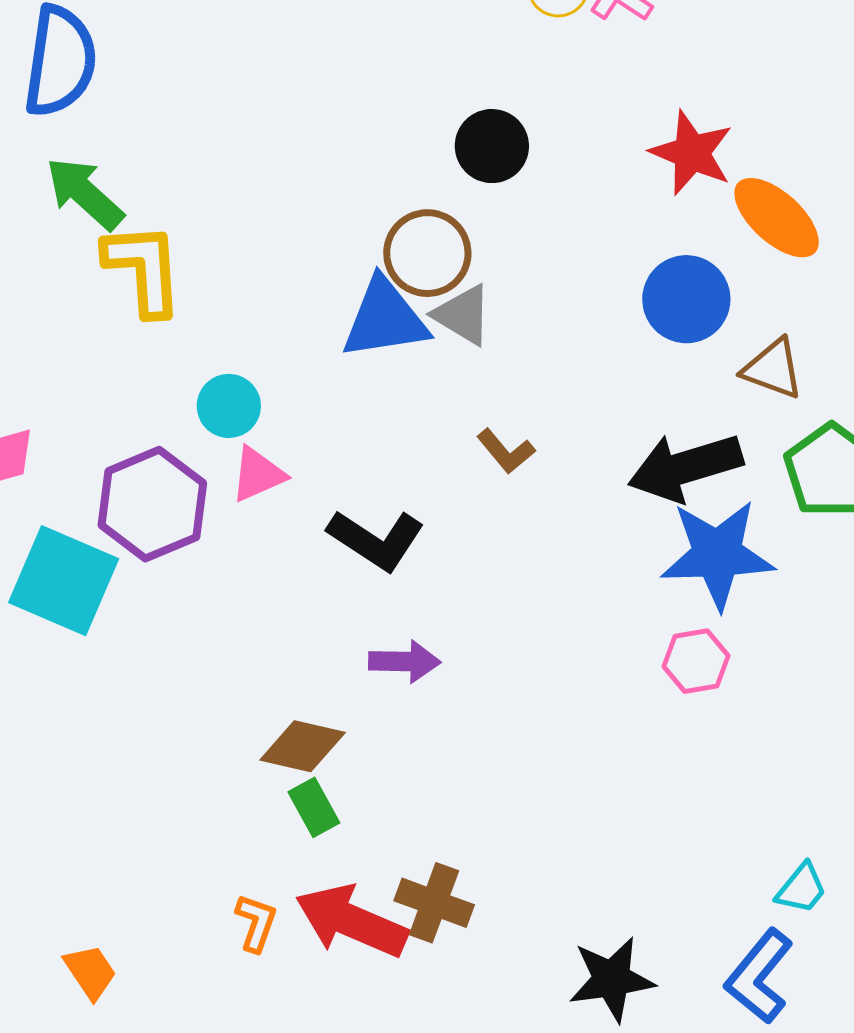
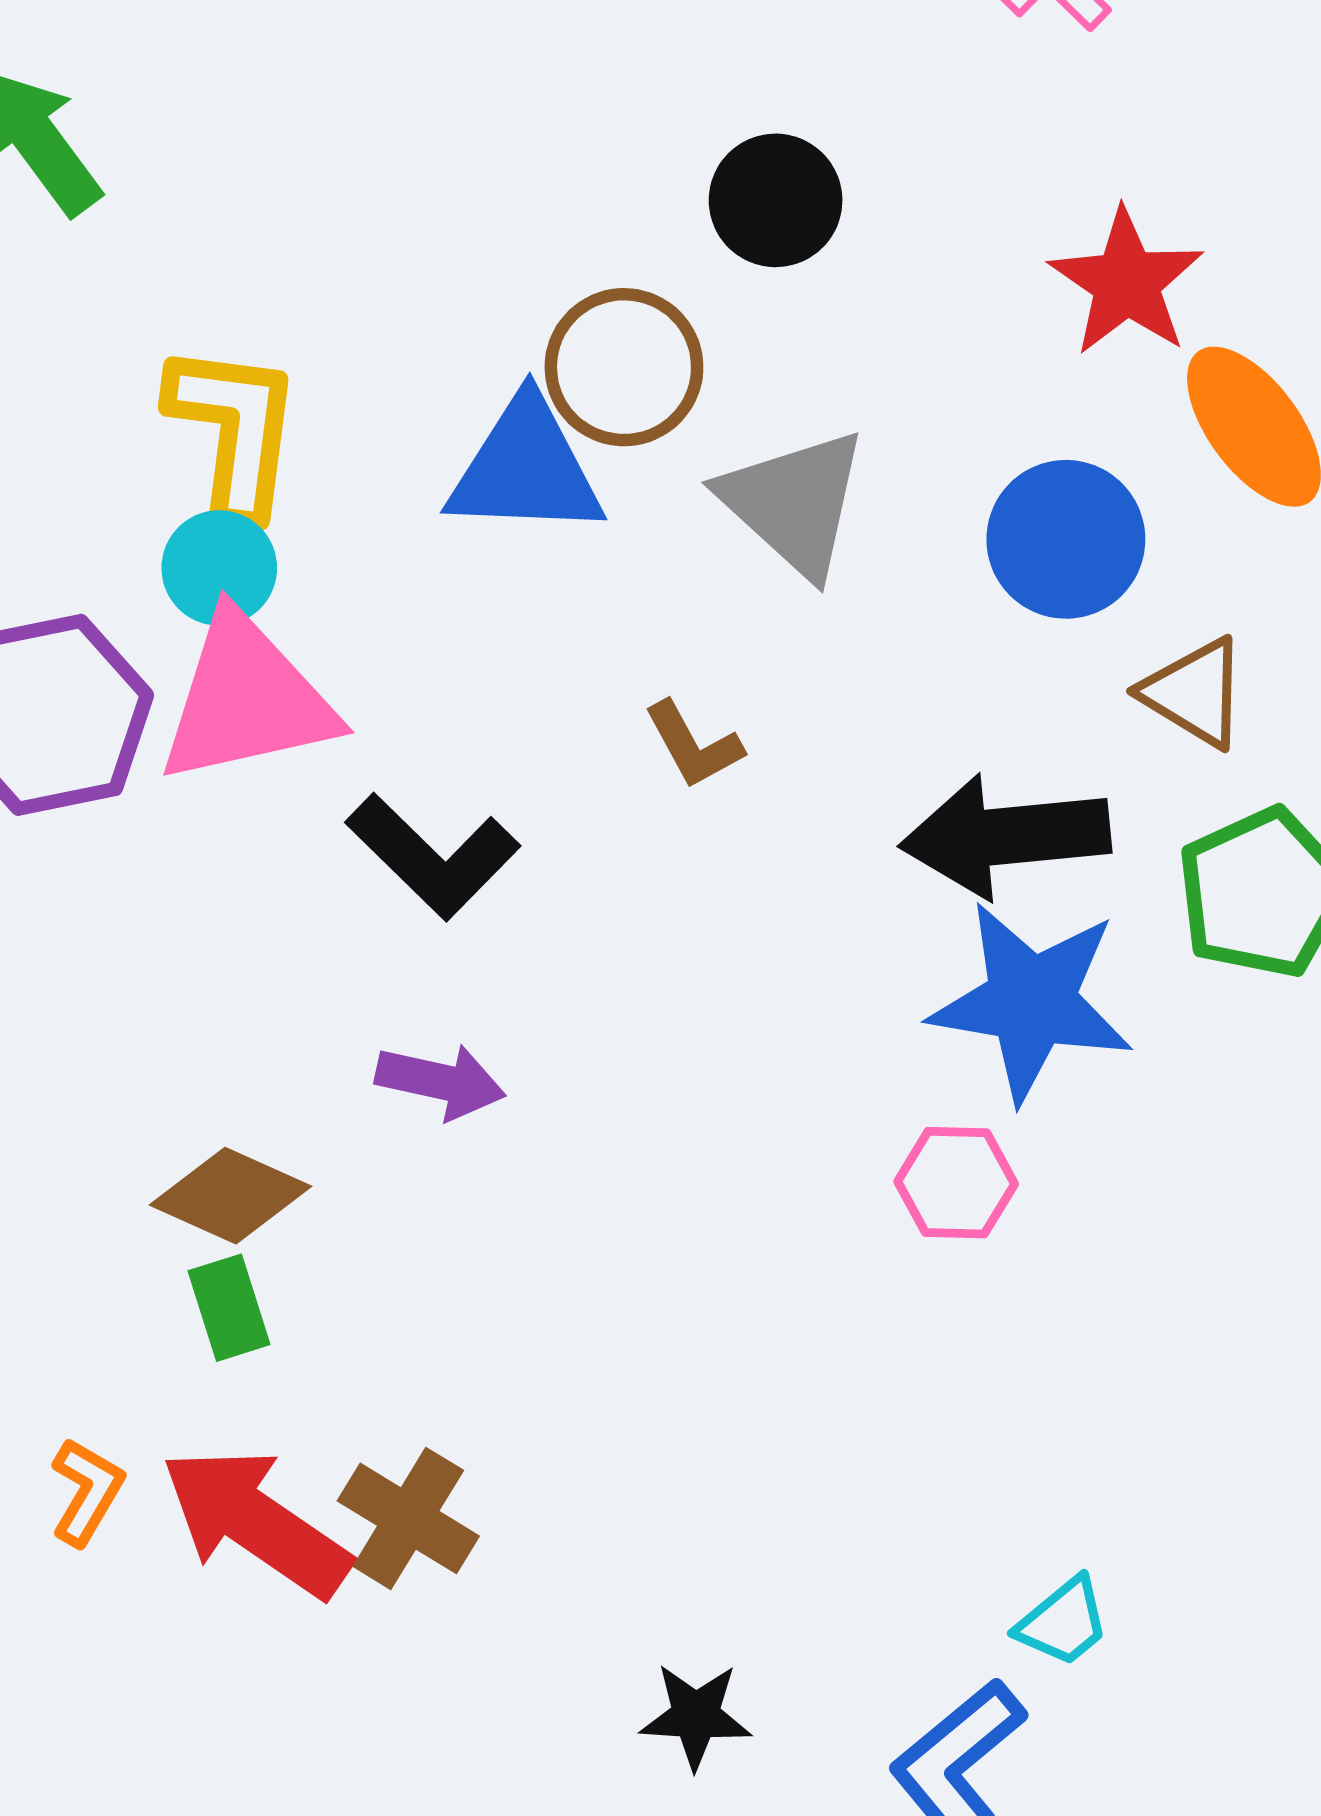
yellow L-shape: (144, 269) -> (234, 430), moved
gray triangle: (463, 315) -> (794, 503), moved, size x1.4
pink triangle: (258, 474) -> (247, 699), size x1.8
black star: (612, 979) -> (696, 1716), size x0.7

